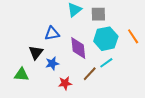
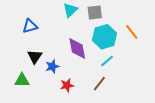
blue triangle: (52, 33) -> (30, 26), moved
brown line: (90, 74) -> (99, 84), moved

